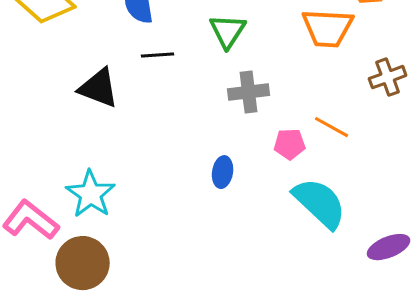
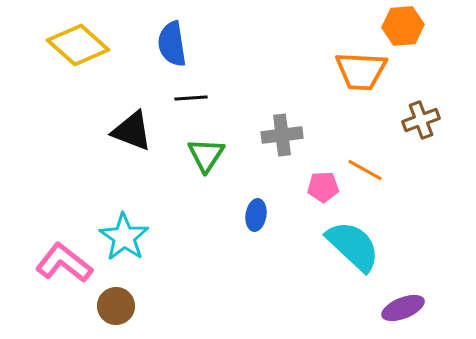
green triangle: (228, 31) -> (206, 155), moved
purple ellipse: (389, 247) -> (403, 308), moved
brown circle: (83, 263) -> (116, 306), size x0.7

